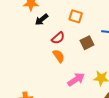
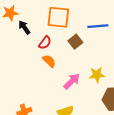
orange square: (76, 16) -> (58, 17), size x1.6
black arrow: (42, 20) -> (24, 27), turned 104

